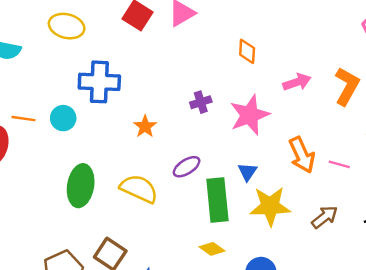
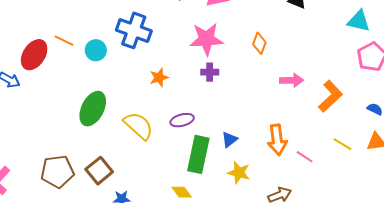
pink star: (250, 115) -> (206, 39), moved
yellow star: (270, 206) -> (239, 173), size x0.7

